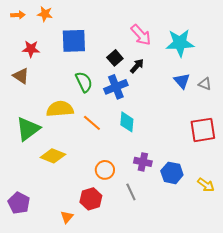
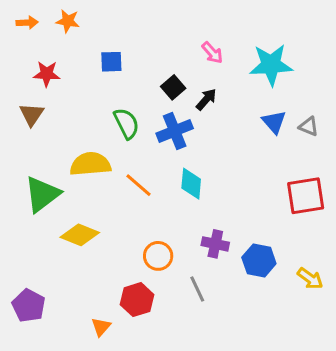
pink arrow: (141, 35) -> (212, 53), size x0.7
blue square: (74, 41) -> (111, 62), size x0.6
brown triangle: (21, 76) -> (32, 114), turned 30

